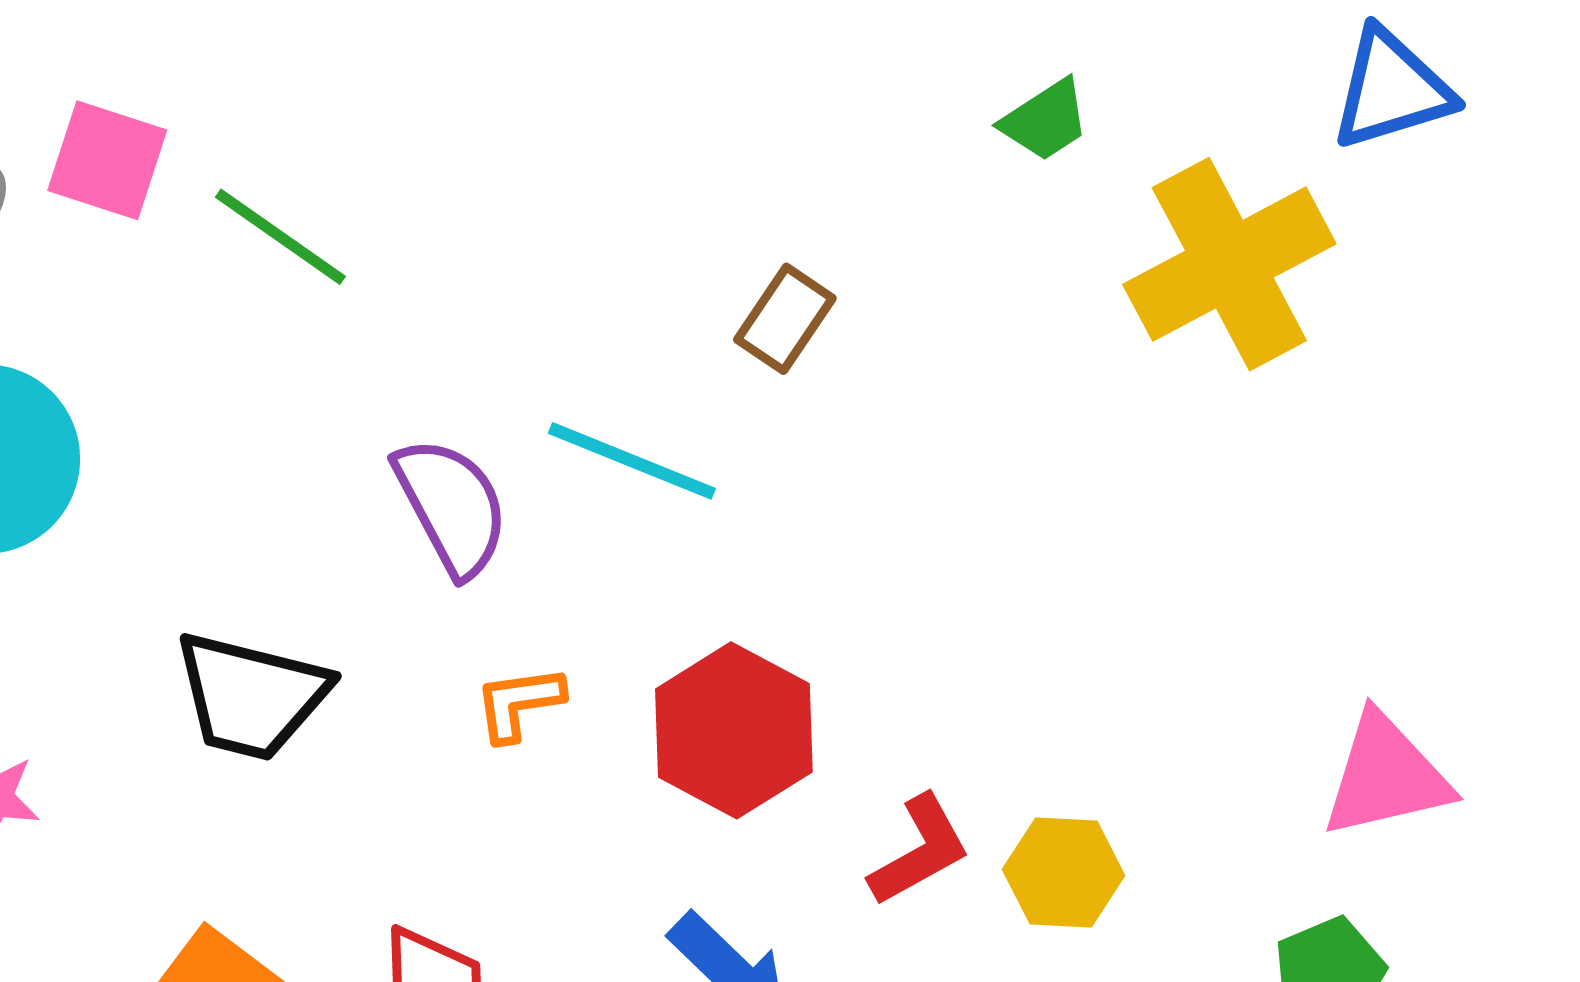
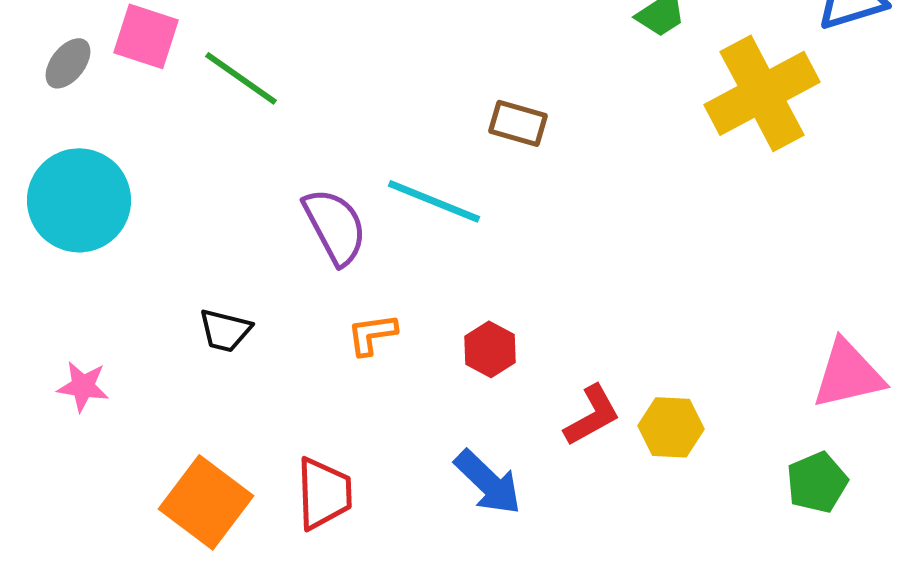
brown rectangle: (785, 319) -> (518, 123), turned 72
black trapezoid: (251, 696) -> (225, 330), size x0.6
red hexagon: (734, 730) -> (490, 349), size x0.6

